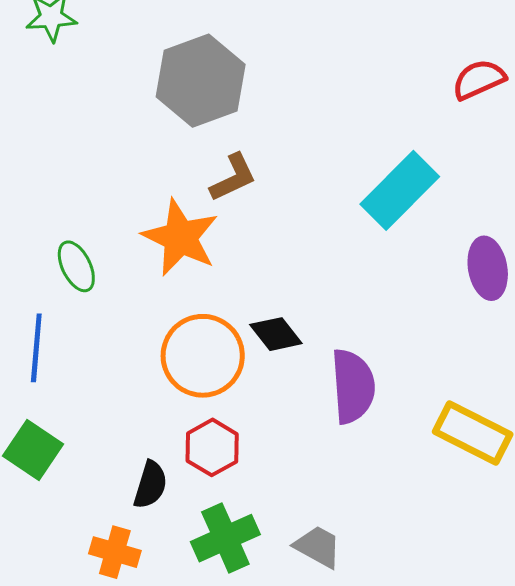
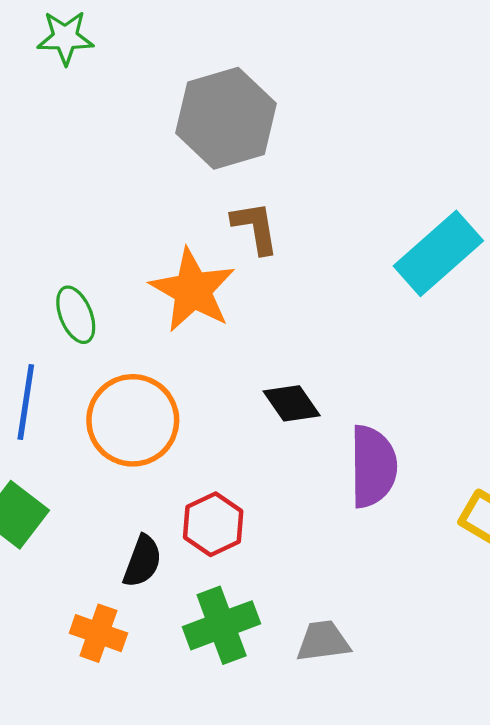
brown L-shape: (233, 178) -> (255, 228), turned -78
orange circle: (203, 356) -> (133, 420), moved
gray trapezoid: (318, 547) -> (323, 641), turned -40

